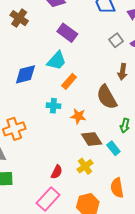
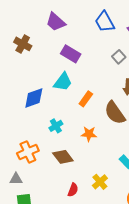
orange rectangle: (69, 81) -> (86, 99), moved
cyan cross: (53, 106) -> (56, 126), moved, turned -32
brown diamond: (92, 139) -> (63, 157), moved

